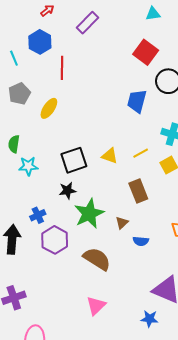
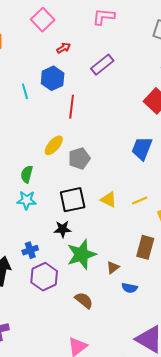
gray pentagon: (19, 94) -> (79, 158), moved
green semicircle: (14, 144) -> (27, 174), moved
brown rectangle: (138, 191) -> (145, 247), moved, turned 30
brown semicircle: (97, 259) -> (84, 300), size x0.7

